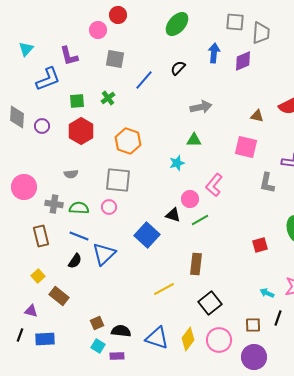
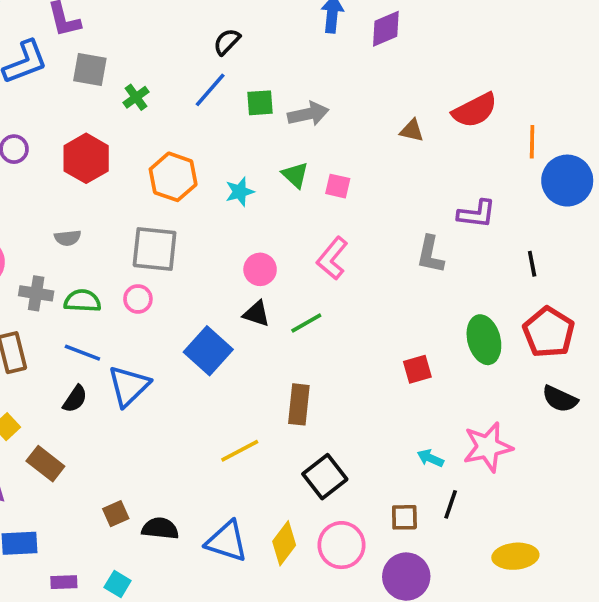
gray square: (115, 59) -> (90, 70), moved
black semicircle: (178, 68) -> (227, 42), moved
blue line: (144, 80) -> (210, 90), moved
green square: (77, 101) -> (260, 103), moved
green triangle: (194, 140) -> (295, 175), turned 42
pink square: (246, 147) -> (338, 186), moved, size x0.6
cyan star: (177, 163) -> (240, 192), moved
pink circle: (190, 199) -> (260, 269), moved
cyan square: (98, 346) -> (118, 584), moved
purple rectangle: (117, 356) -> (64, 582), moved

